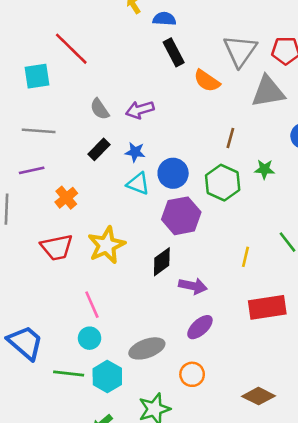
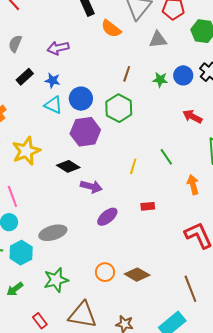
gray triangle: (268, 92) -> (158, 40), size x0.7
gray semicircle: (100, 109) -> (15, 44), moved, turned 54
green star: (265, 169) -> (160, 80), moved
black diamond: (162, 262) -> (68, 166), turned 65
red rectangle: (267, 307) -> (148, 206), size x0.5
purple ellipse: (200, 327) -> (107, 217), moved
orange circle: (192, 374) -> (105, 272), moved

